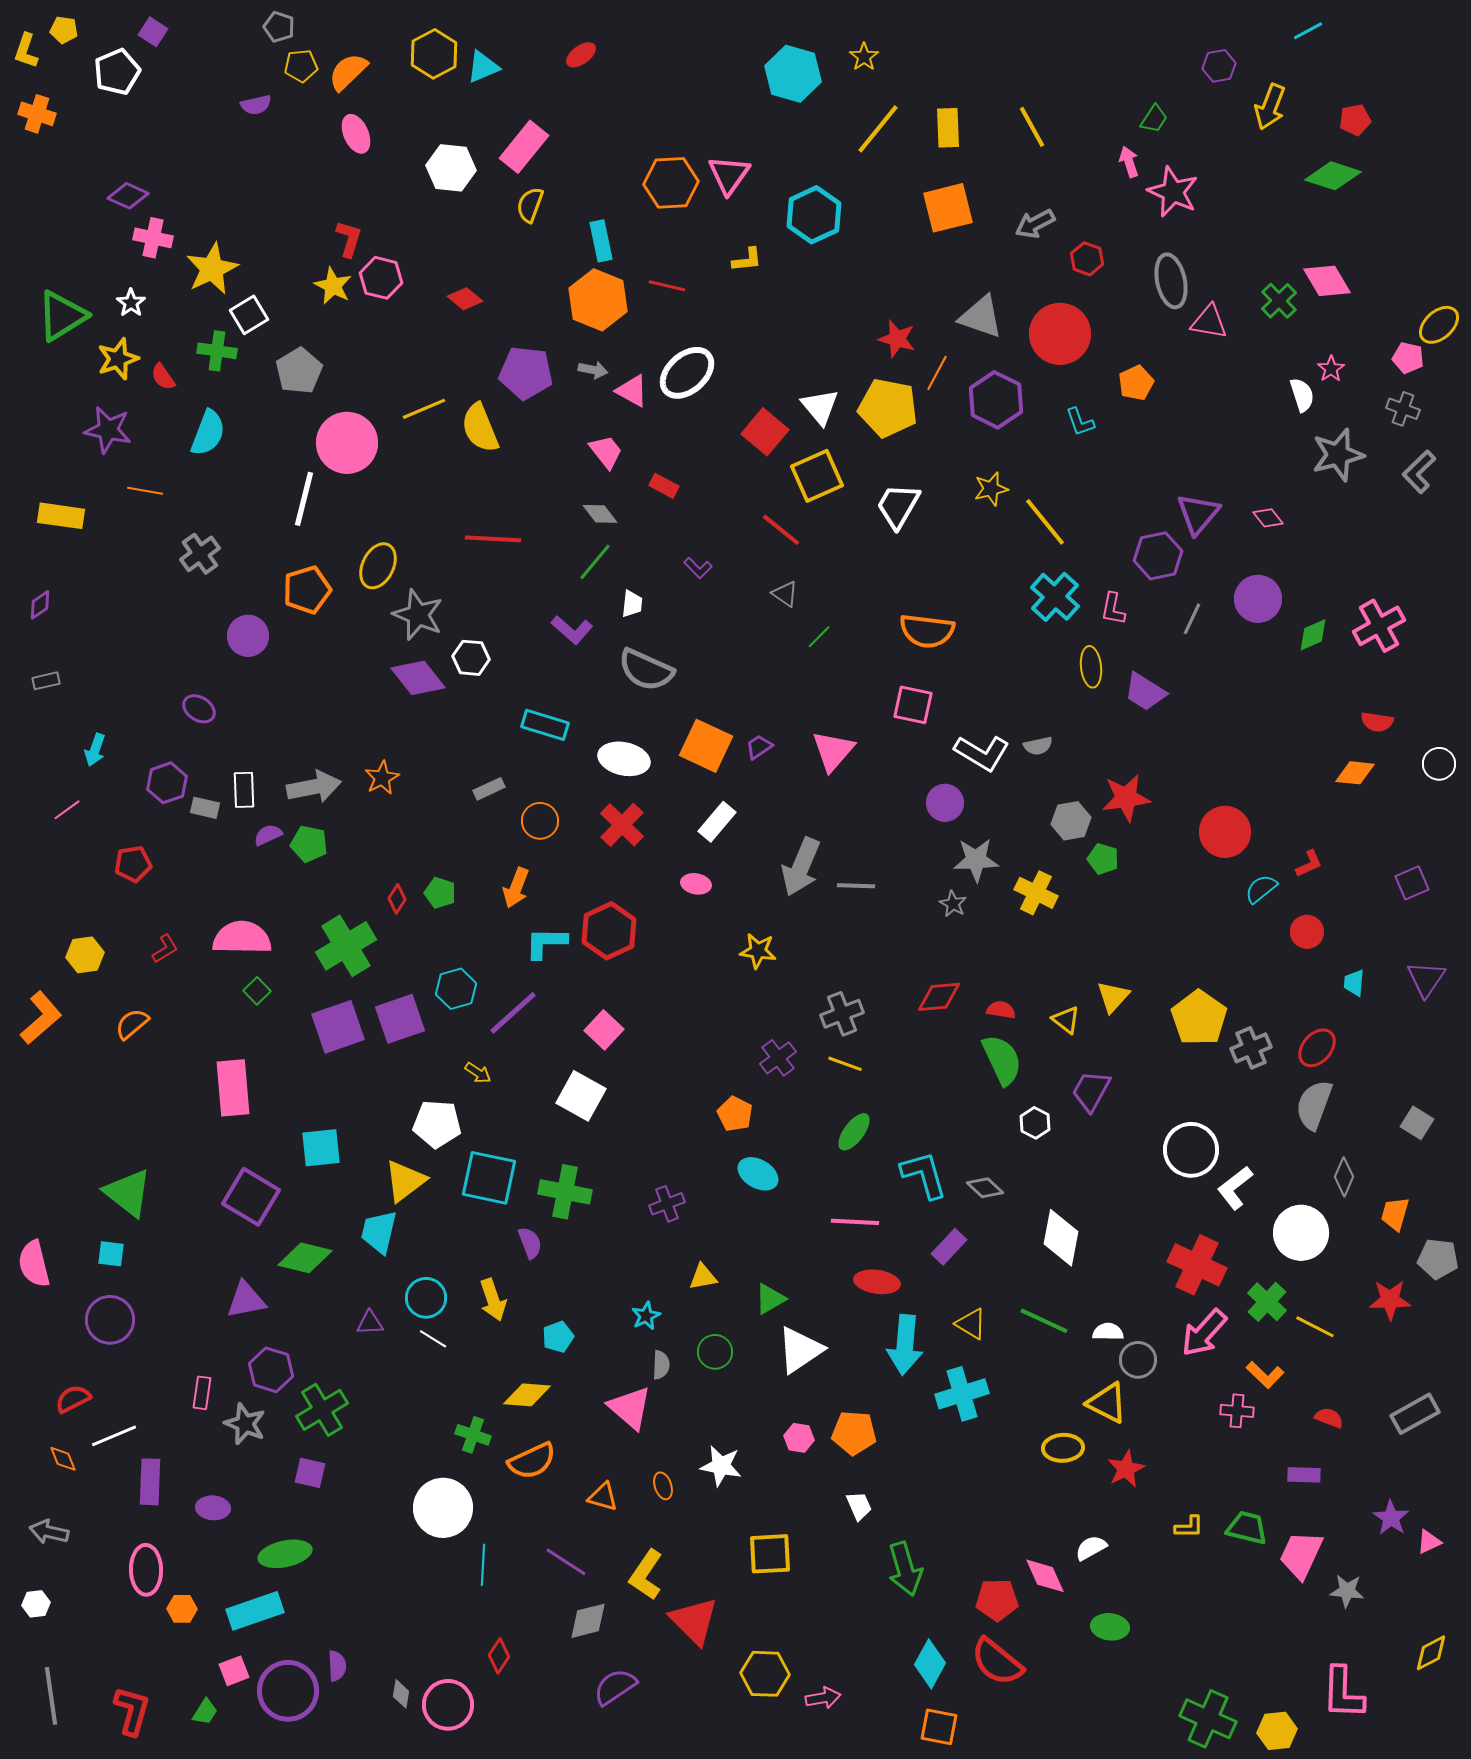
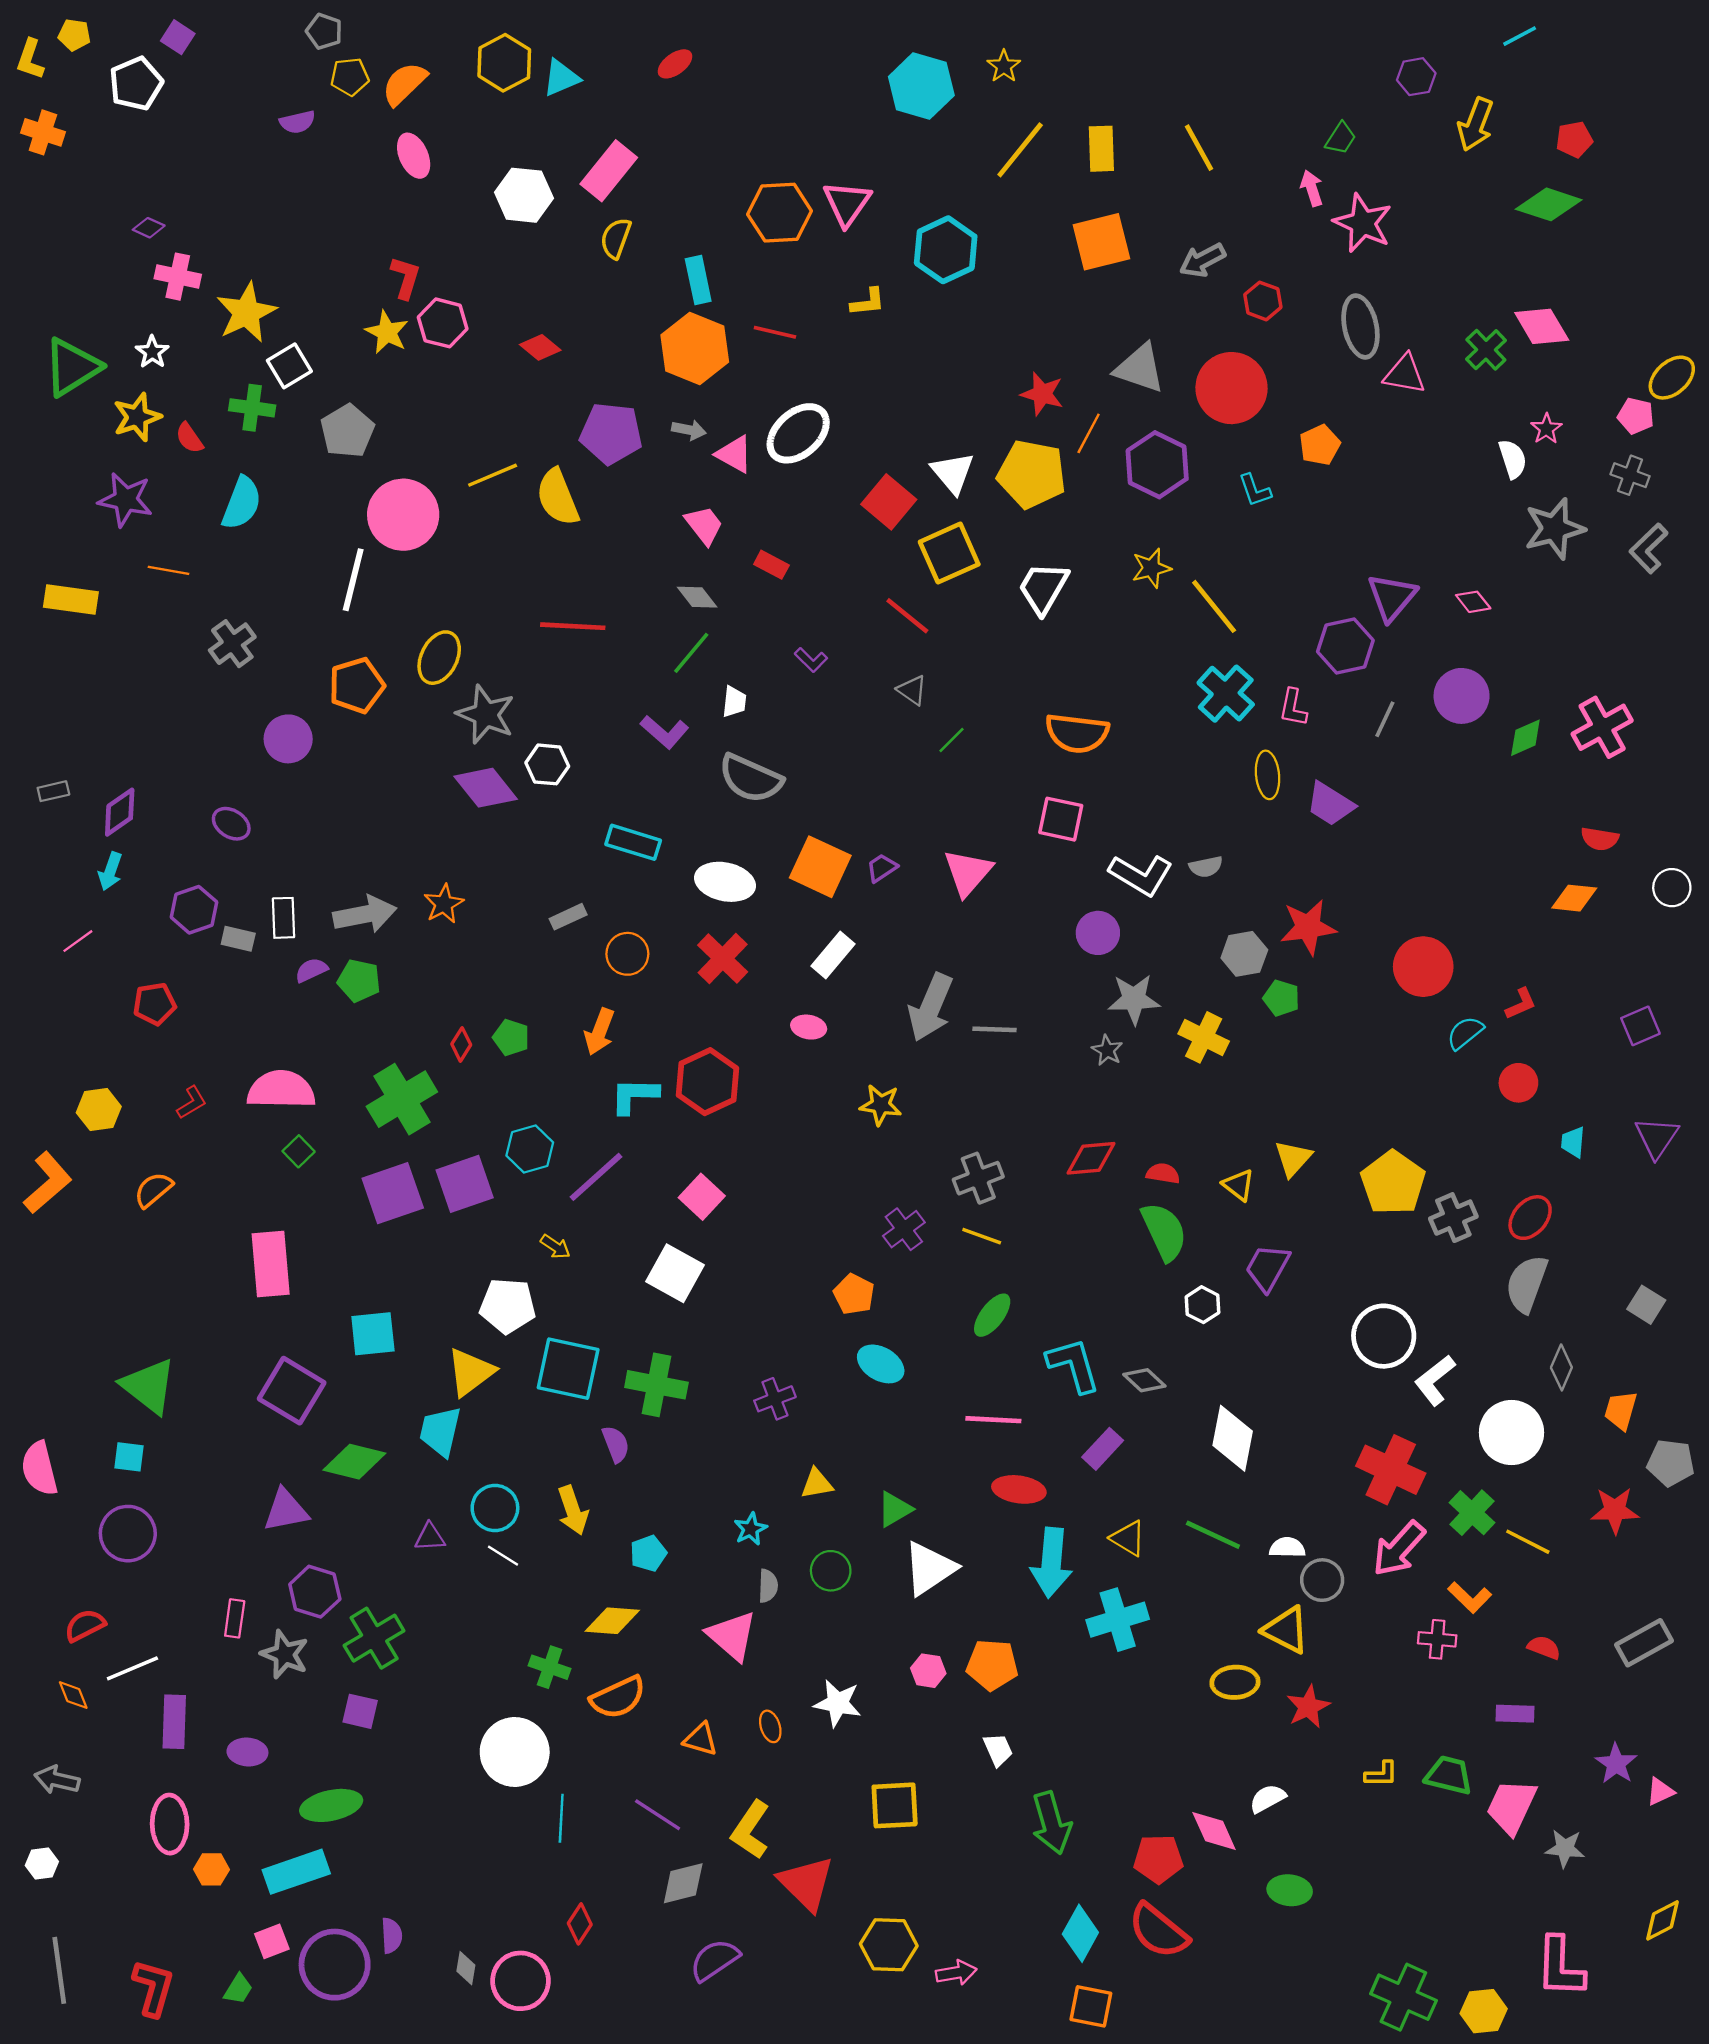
purple diamond: (128, 196) -> (149, 228), size x0.7
purple diamond: (40, 605) -> (120, 812), moved, size x1.4

